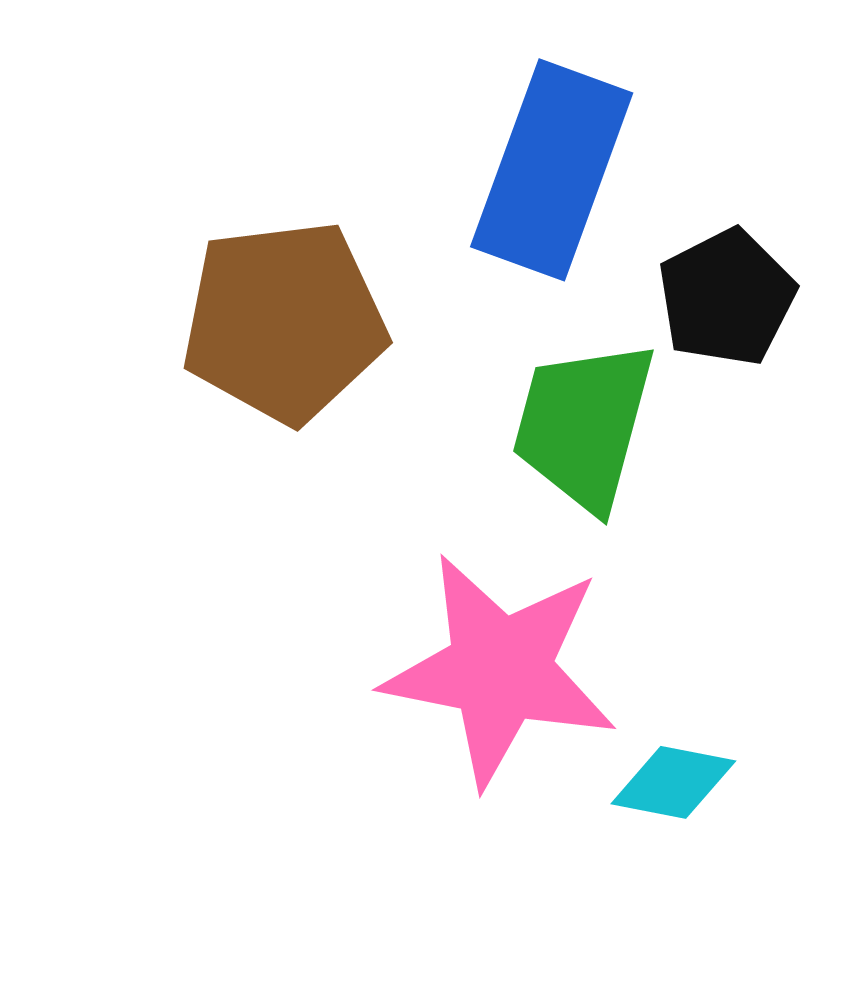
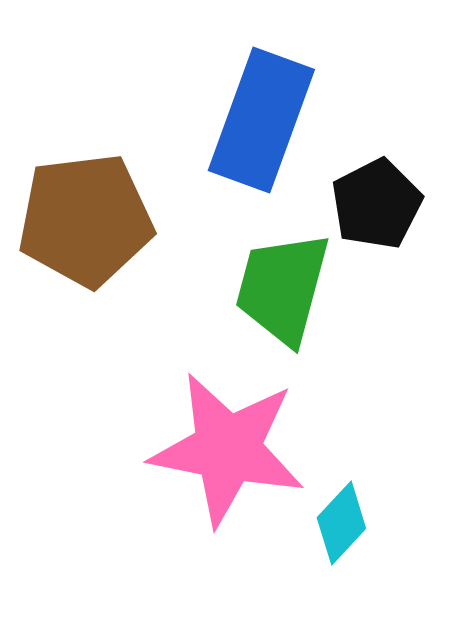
cyan diamond: (673, 782) -> (341, 523), turned -58

